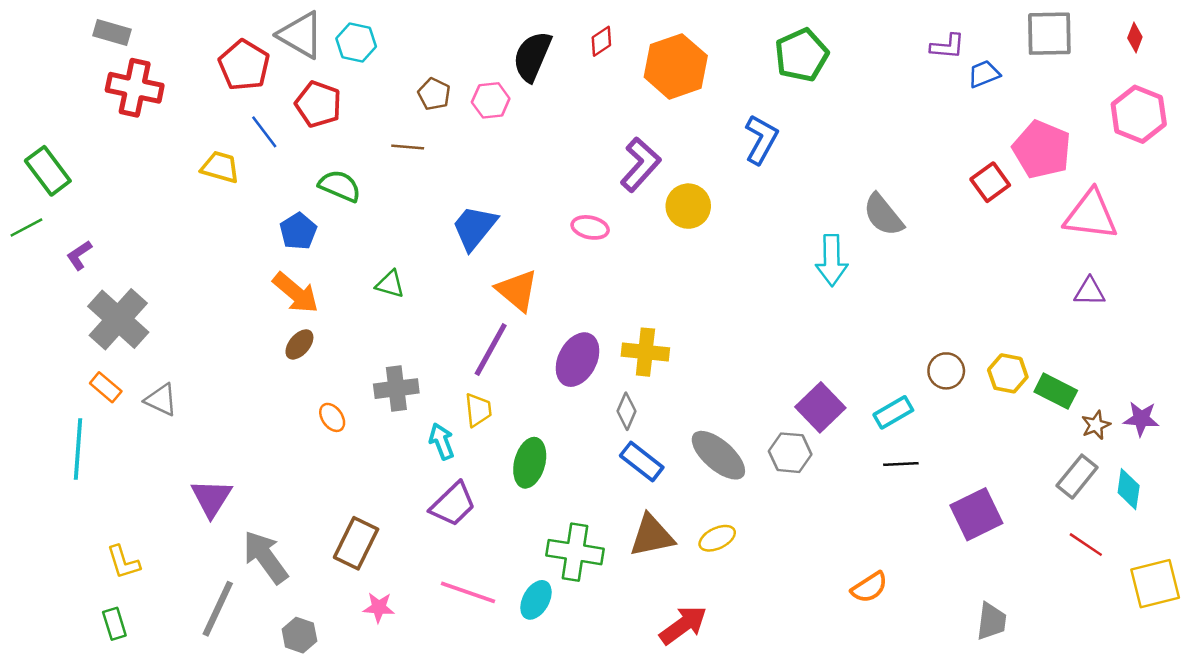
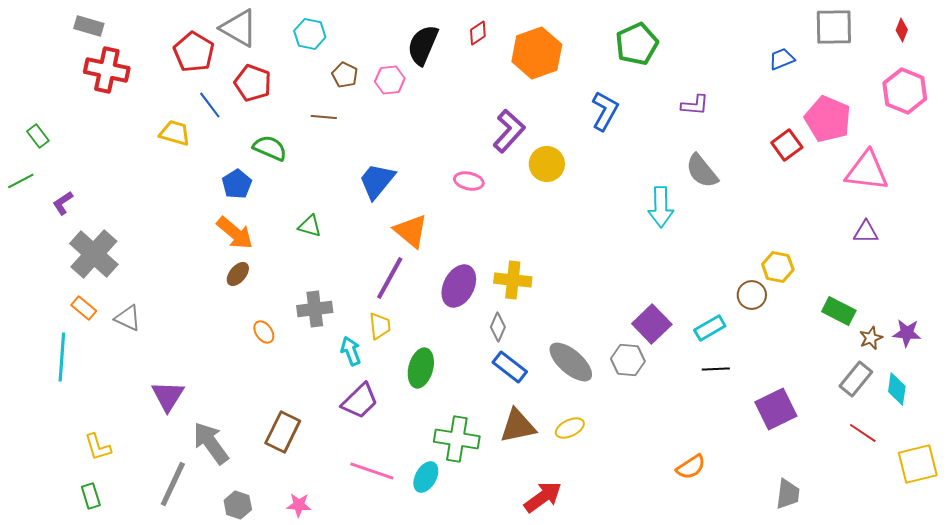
cyan hexagon: (356, 43) -> (310, 34), moved
purple L-shape: (947, 46) -> (695, 105), moved
green rectangle: (48, 171) -> (38, 136), size x0.6
yellow hexagon: (1008, 373) -> (778, 267), moved
pink star: (379, 607) -> (299, 505), moved

